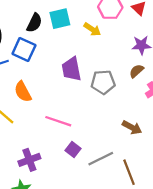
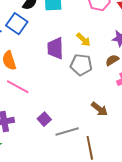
yellow arrow: (92, 29) -> (84, 40), moved
pink line: (58, 121) -> (18, 87), moved

